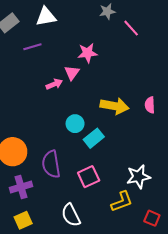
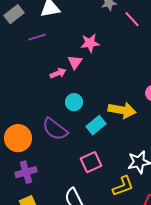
yellow arrow: (115, 106) -> (122, 110), moved
cyan circle: (75, 124) -> (74, 102), moved
purple semicircle: (51, 164) -> (55, 129), moved, turned -44

